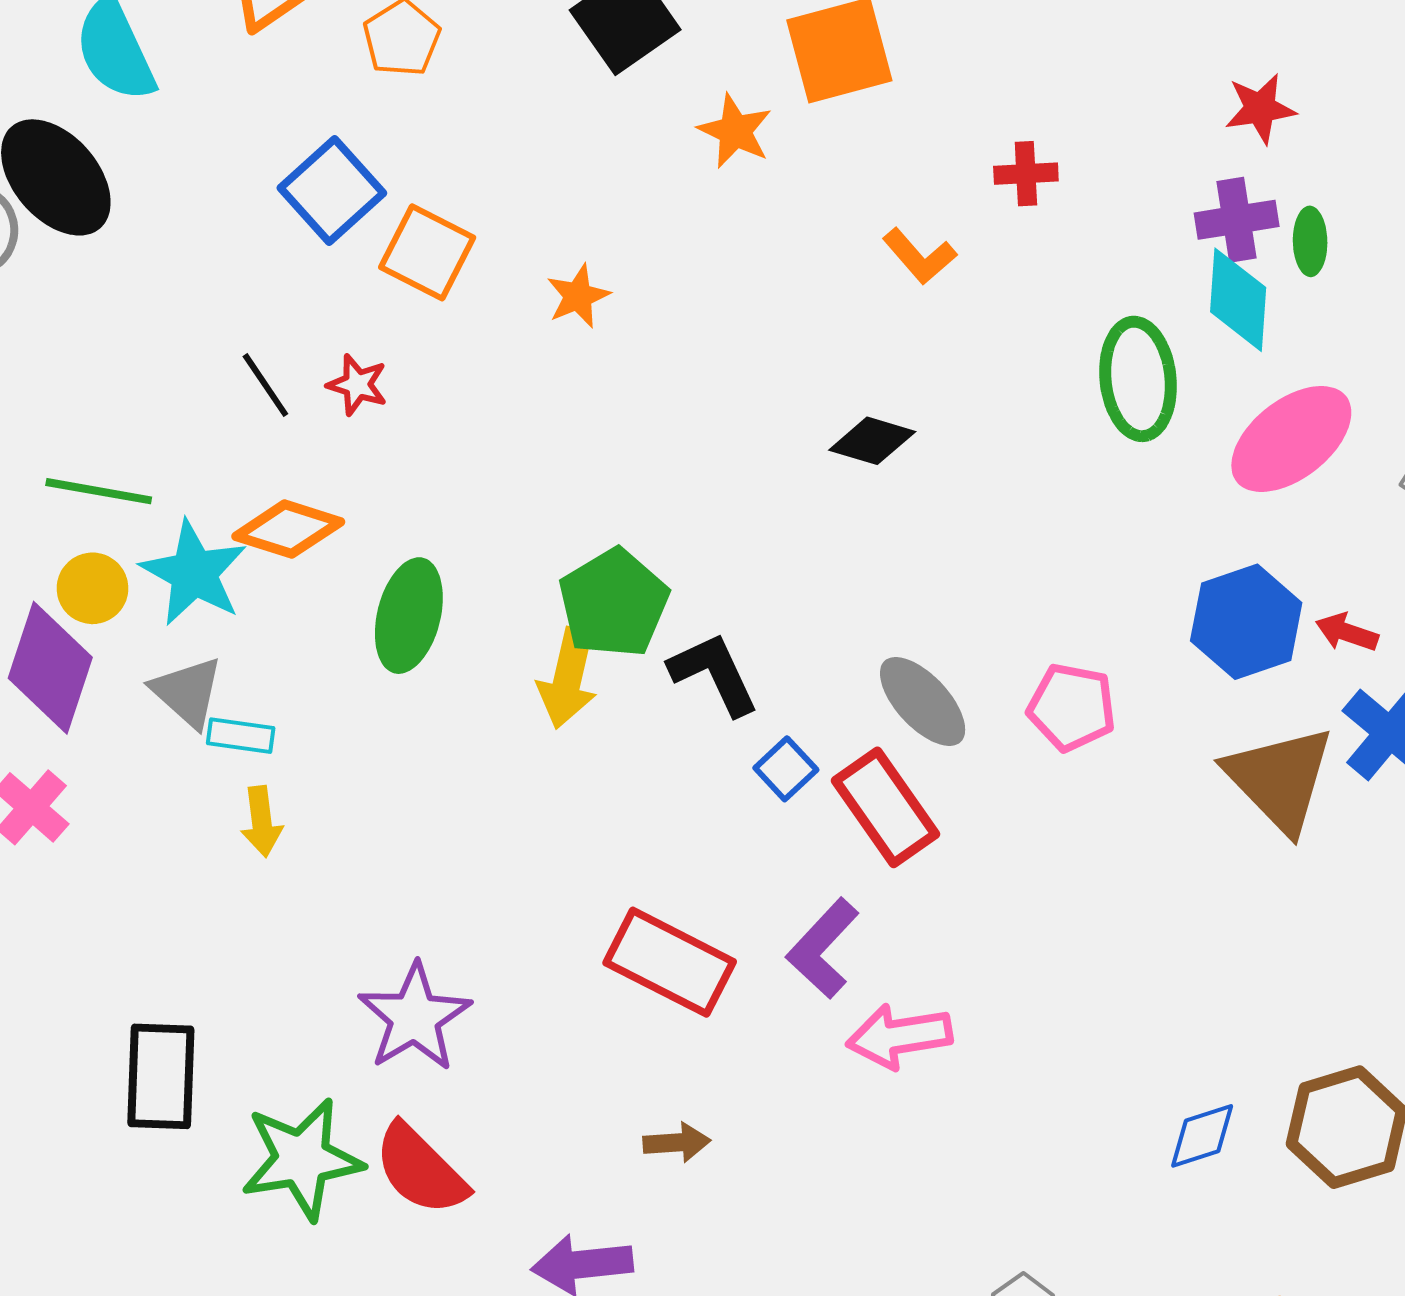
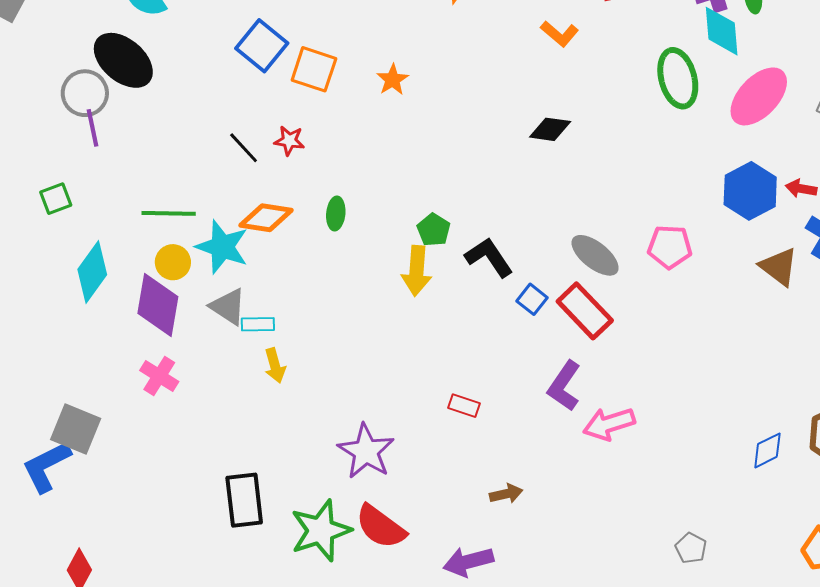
green pentagon: (614, 603) -> (434, 230), size x0.6
green ellipse: (409, 616) -> (336, 213), moved, size x0.6
brown triangle: (1280, 779) -> (779, 267), size x0.7
red rectangle: (670, 962) -> (464, 406), moved, size x0.5

